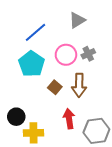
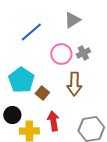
cyan pentagon: (31, 64) -> (21, 80), moved
brown square: (55, 87) -> (42, 93), moved
red arrow: (69, 119) -> (53, 121), moved

